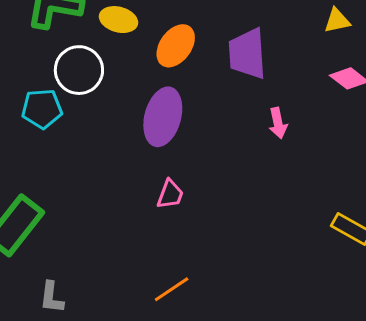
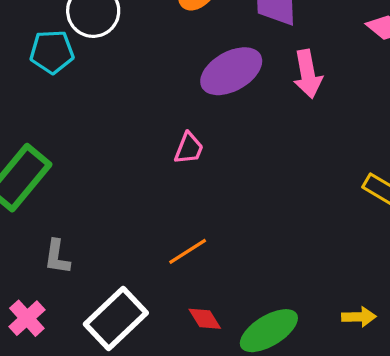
purple ellipse: (163, 117) -> (231, 71), moved, turned 44
pink arrow: (278, 123) -> (308, 74), size x1.4

